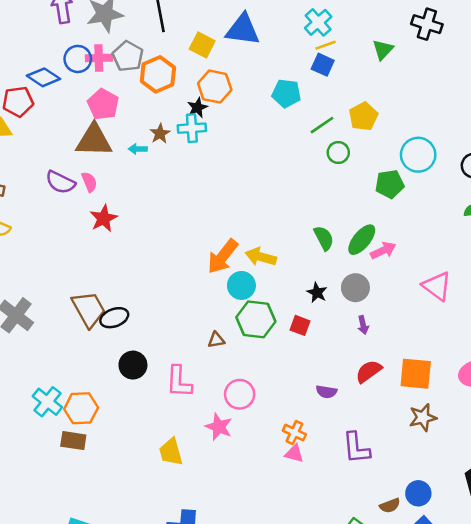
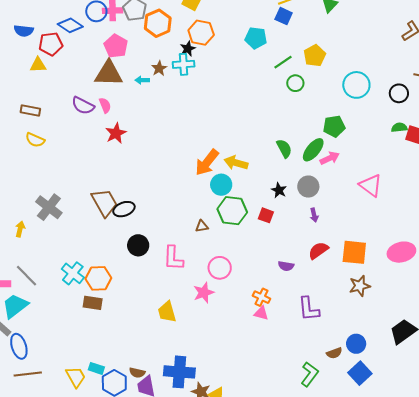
green pentagon: (390, 184) -> (334, 126), moved
pink star: (219, 427) -> (204, 293), turned 30

